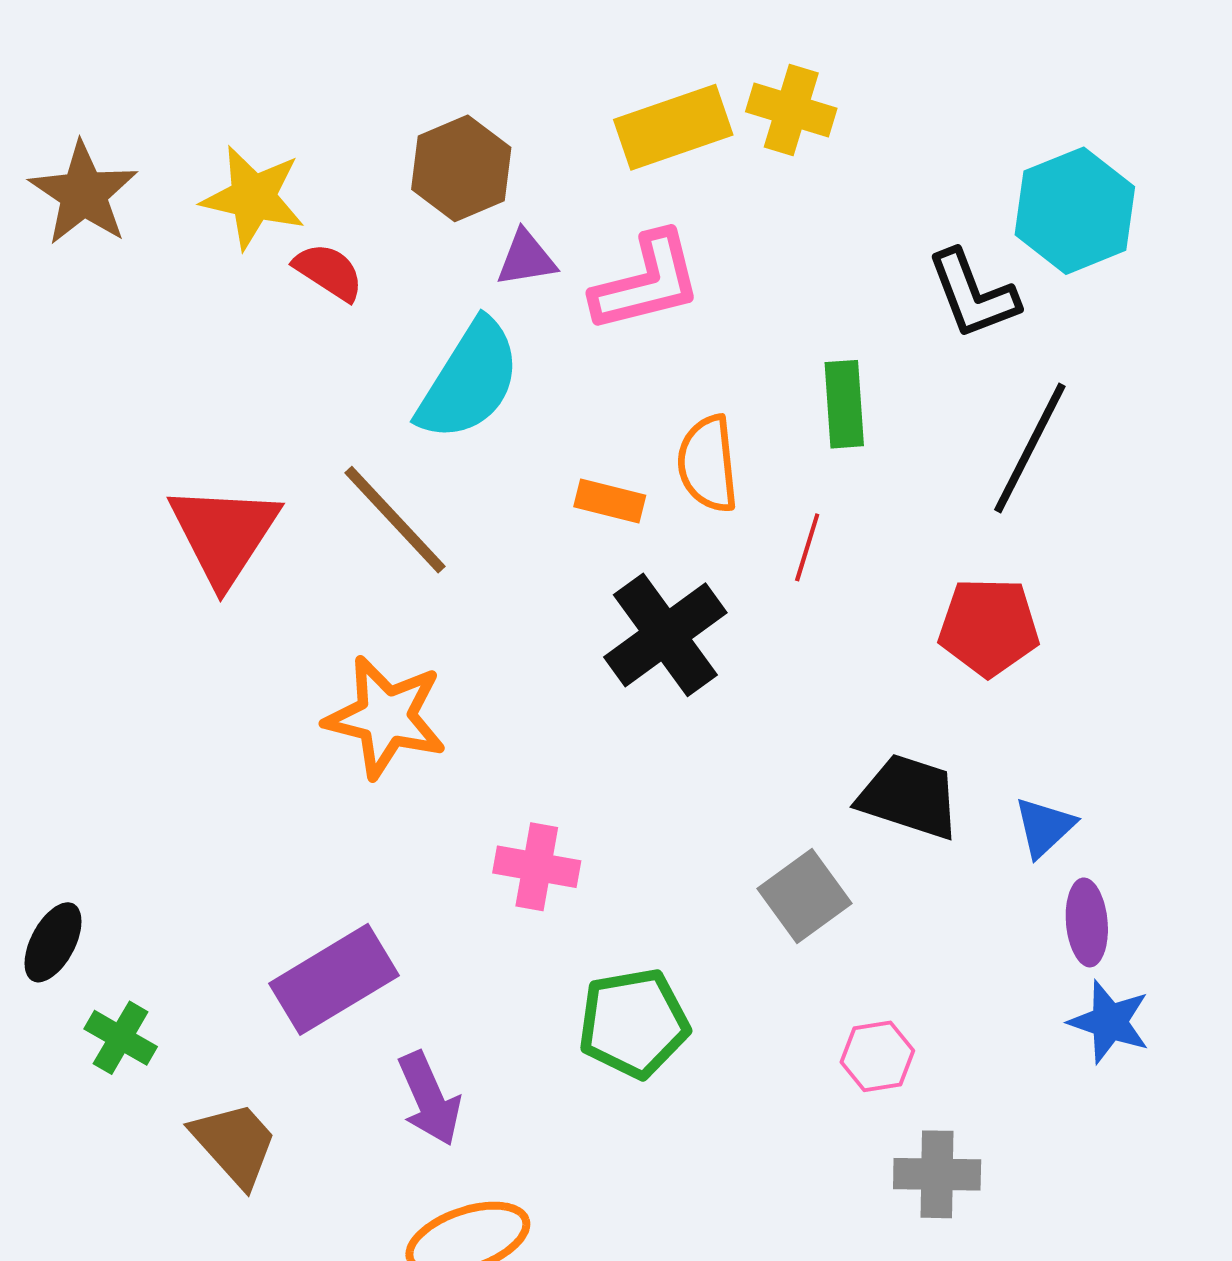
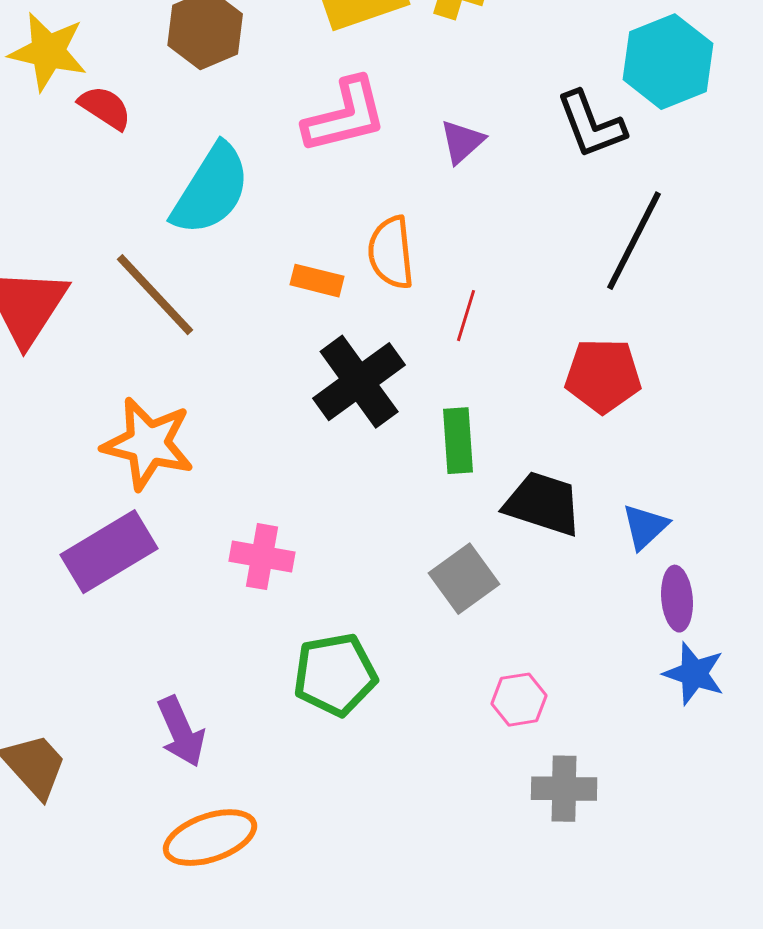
purple triangle: (526, 258) -> (462, 142), moved, turned -33
green rectangle: (844, 404) -> (458, 441), moved
purple rectangle: (334, 979) -> (109, 552), moved

